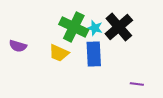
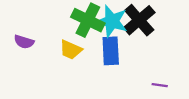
cyan star: (95, 28) -> (112, 21), size x1.8

